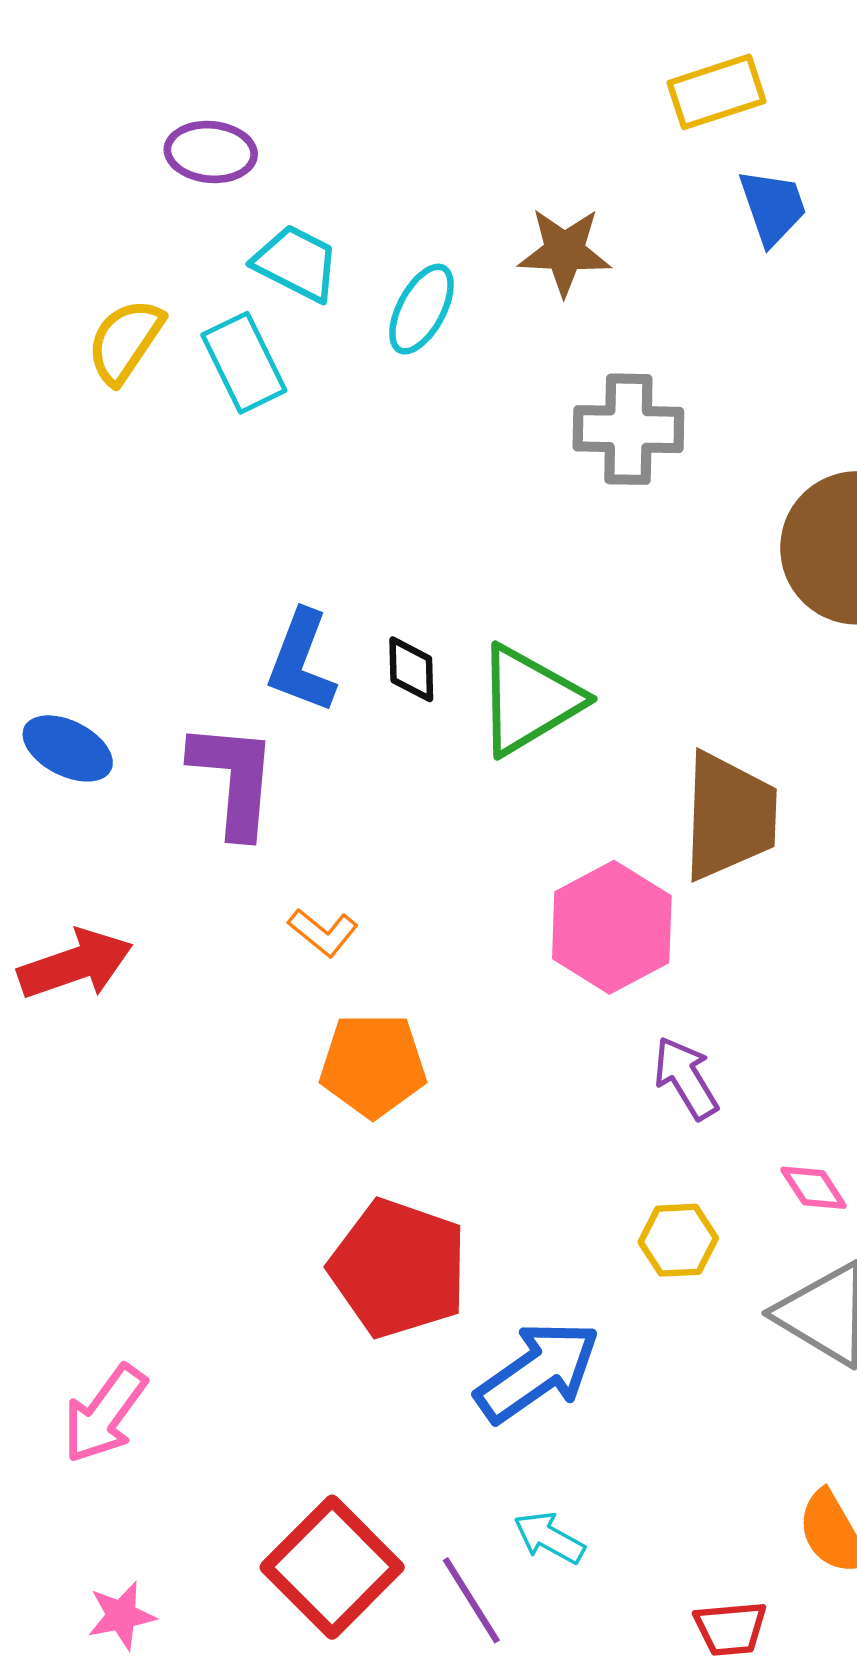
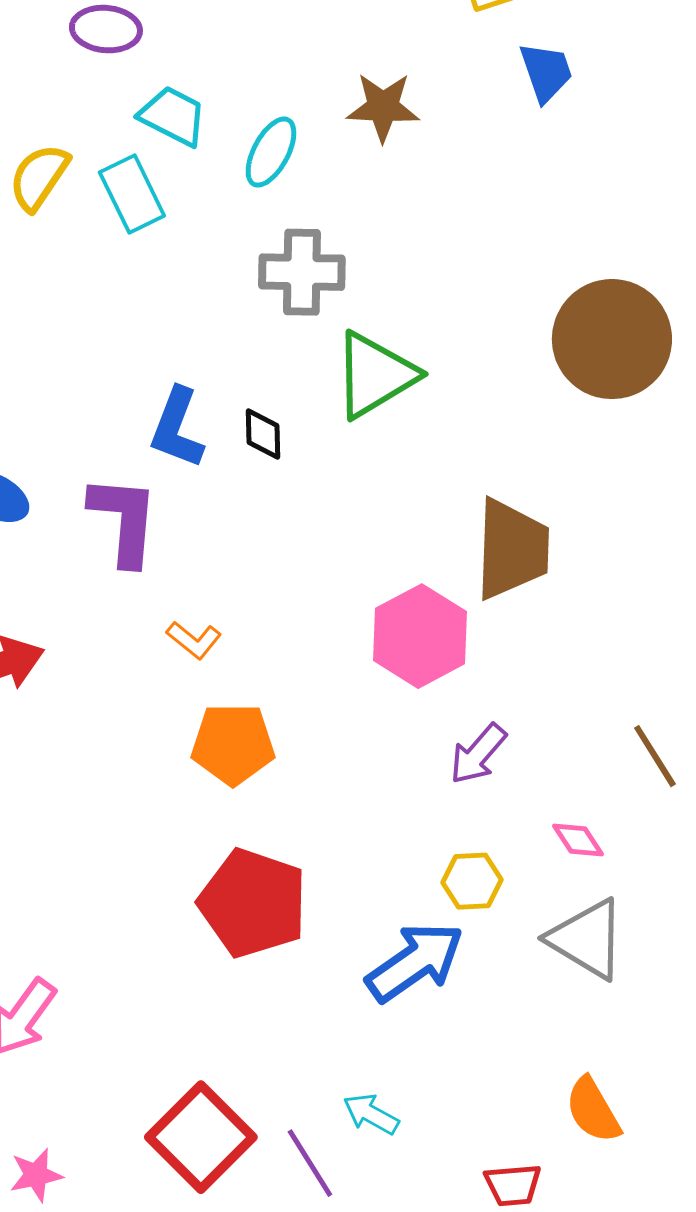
gray cross: (628, 429) -> (302, 272), moved
green triangle: (529, 700) -> (375, 375), moved
purple arrow: (686, 1078) -> (478, 754), turned -108
blue arrow: (538, 1372) -> (415, 962), moved

